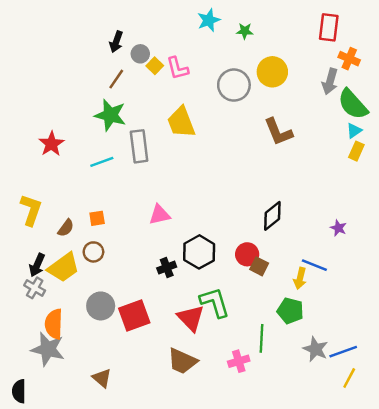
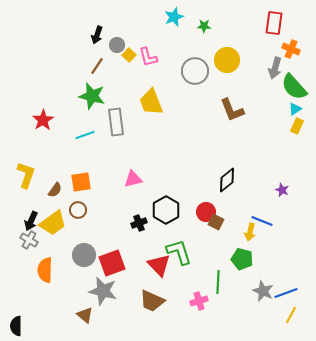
orange square: (97, 218) -> (81, 182), size x1.5
gray star: (48, 349) -> (103, 291), moved

